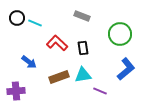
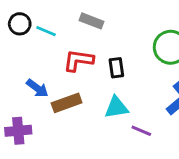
gray rectangle: (82, 16) -> (91, 21), moved
red L-shape: (57, 43) -> (78, 60), turned -35
brown rectangle: (59, 77) -> (67, 103), moved

